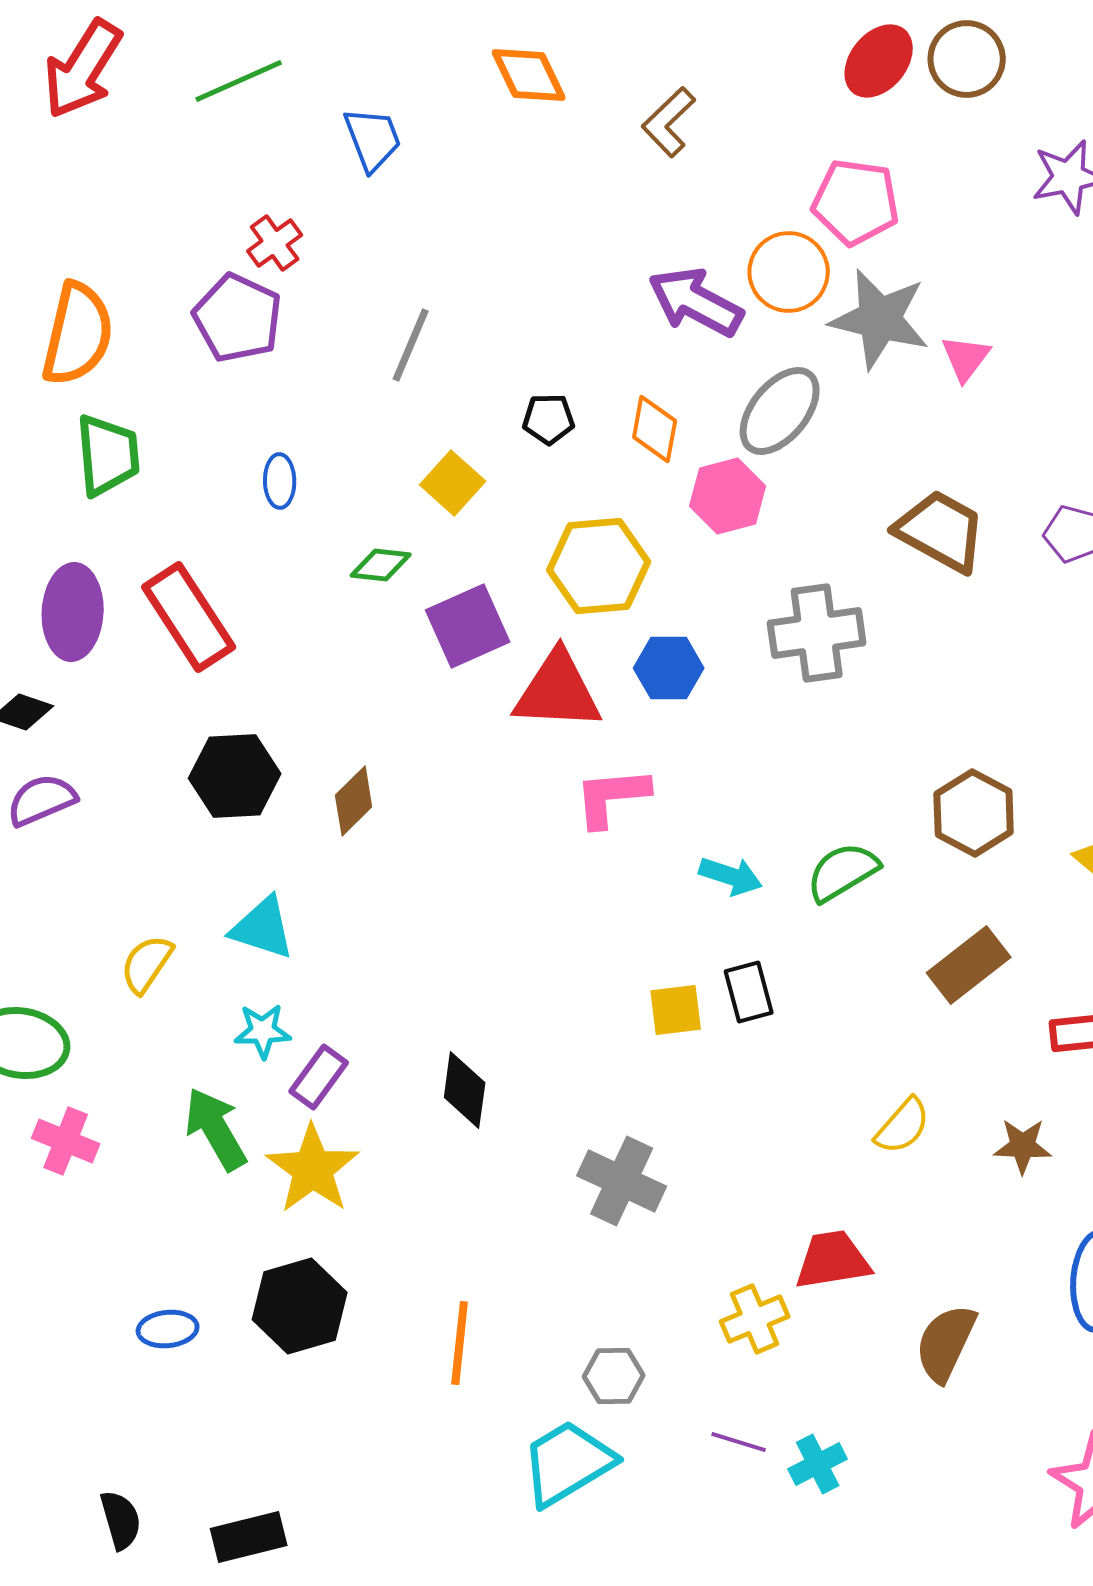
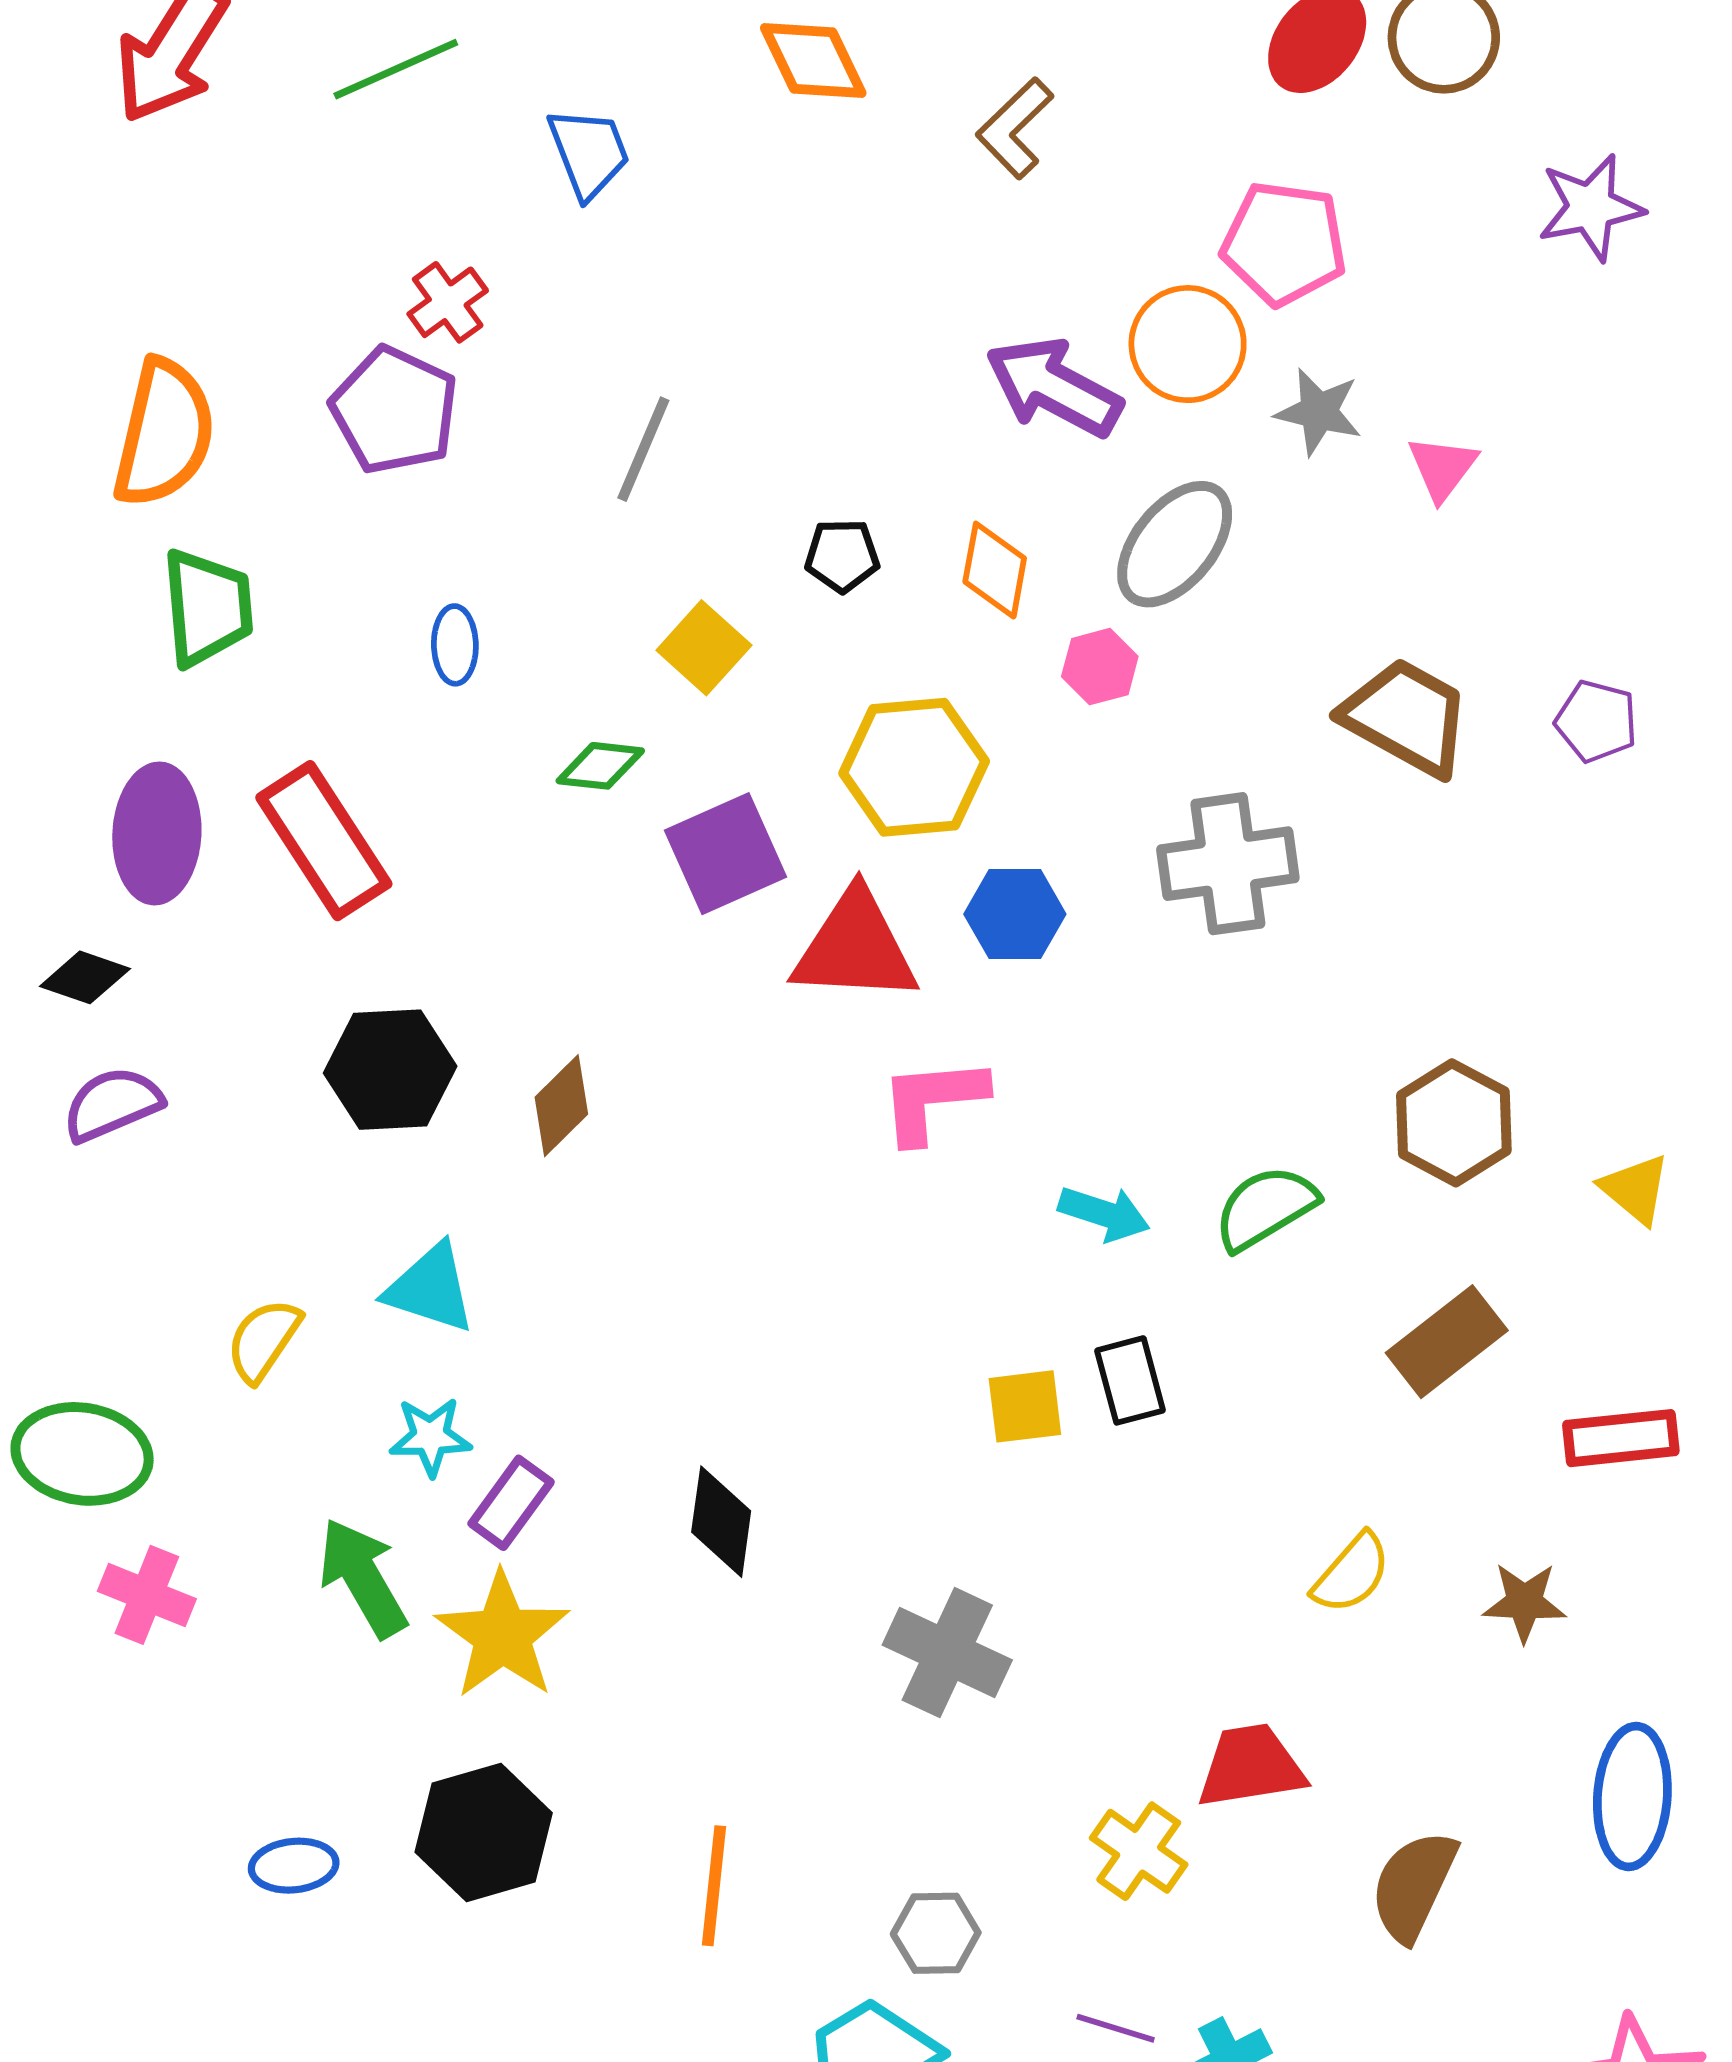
gray star: (880, 319) -> (1319, 412), size x0.6
pink hexagon: (728, 496) -> (1100, 667), size x0.7
yellow cross: (755, 1319) -> (1139, 1851), turned -32

